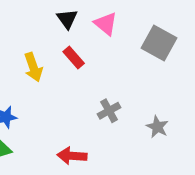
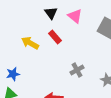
yellow arrow: (33, 67) -> (30, 43), turned 138

